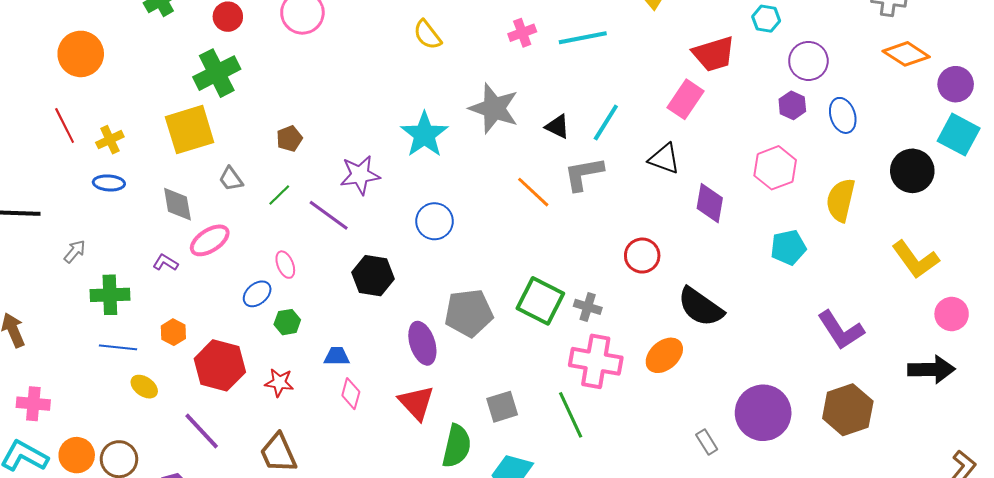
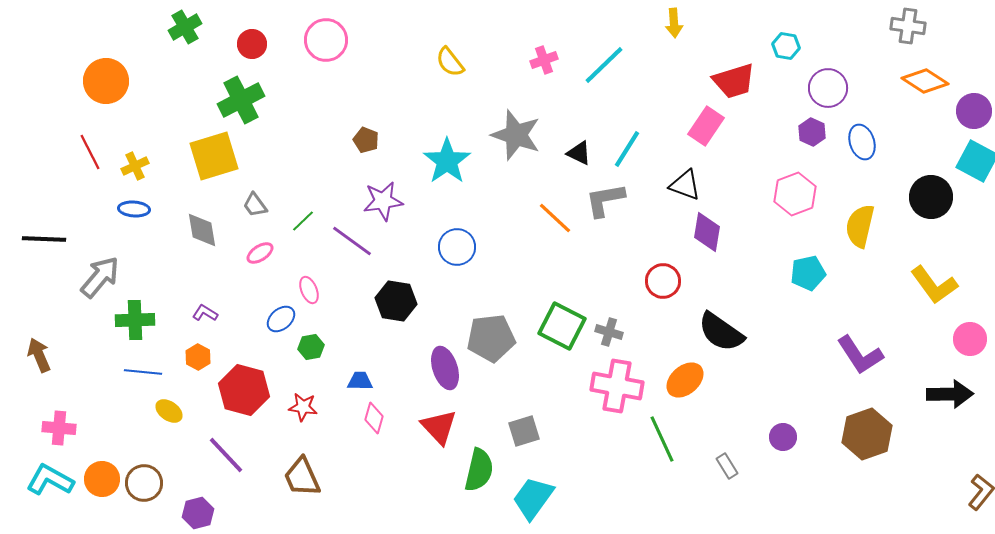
cyan line: (583, 38) -> (604, 65), turned -33
brown pentagon: (289, 139) -> (366, 140), moved, turned -30
purple diamond: (710, 203) -> (707, 232), moved
pink ellipse: (210, 240) -> (260, 253), moved, size x0.7
gray arrow: (75, 251) -> (100, 277), size x1.8
purple L-shape: (165, 263) -> (205, 313), moved
purple circle: (763, 413) -> (783, 437), size x0.5
green line: (571, 415) -> (662, 439), moved

